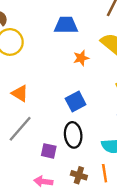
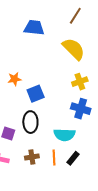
orange star: (81, 58) -> (15, 79), moved
brown cross: (79, 175) -> (32, 157), turned -32

